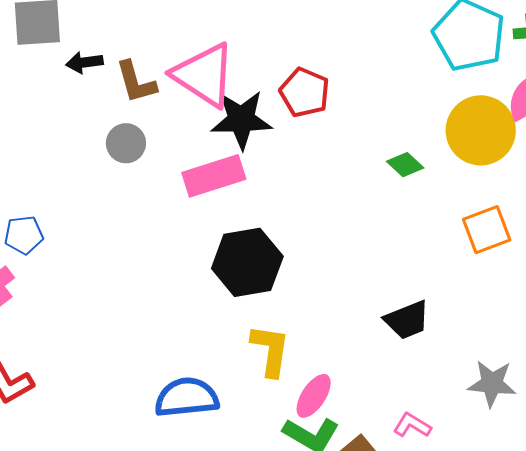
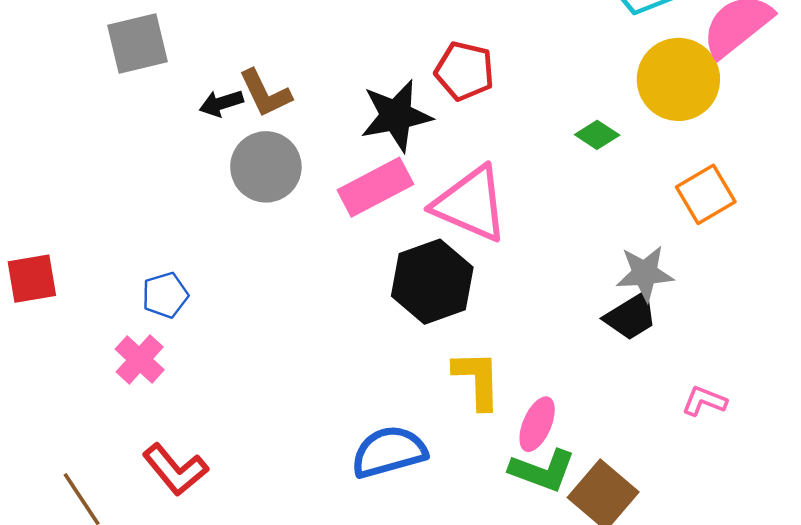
black arrow: (84, 62) -> (221, 103), moved
pink triangle: (204, 75) -> (471, 204), moved
gray circle: (126, 143) -> (266, 167), size x1.5
gray star: (492, 384) -> (645, 273), moved
pink L-shape: (412, 425) -> (704, 401), moved

